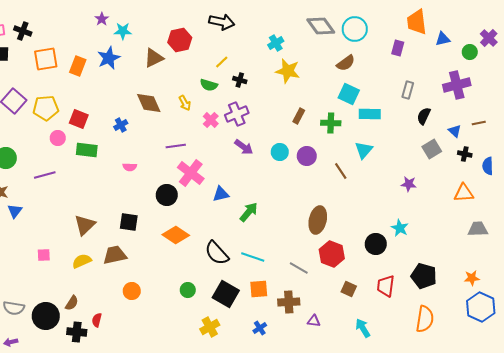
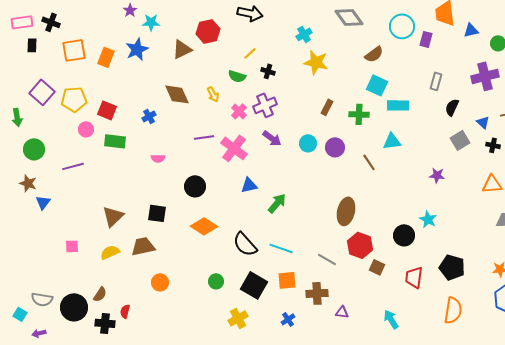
cyan circle: (355, 29) -> (402, 26), moved
cyan triangle: (364, 150) -> (392, 141), turned 42
pink cross: (191, 173) -> (234, 148), moved
brown square: (349, 289) -> (377, 267), moved

